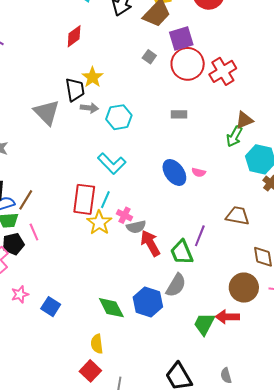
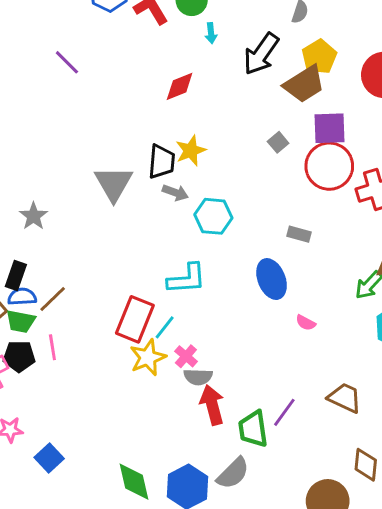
cyan L-shape: (112, 163) -> (187, 279), turned -64
blue ellipse: (174, 172) -> (272, 279), moved

